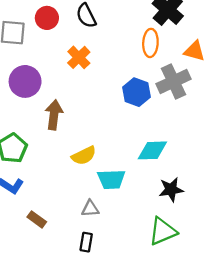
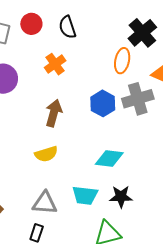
brown arrow: (54, 115) -> (54, 113), moved
cyan trapezoid: (111, 179) -> (85, 195), moved
gray triangle: (90, 209) -> (45, 203), size x1.5

